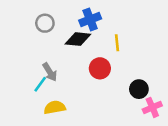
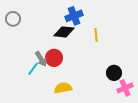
gray circle: (45, 23) -> (13, 19), moved
red circle: (100, 68) -> (54, 58), moved
yellow semicircle: (55, 107) -> (63, 88), moved

